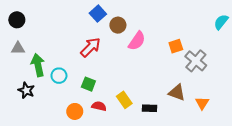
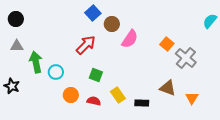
orange square: (176, 46) -> (167, 44), turned -32
green square: (88, 84) -> (96, 75), moved
black star: (26, 90) -> (12, 86), moved
orange circle: (75, 111) -> (71, 95), moved

